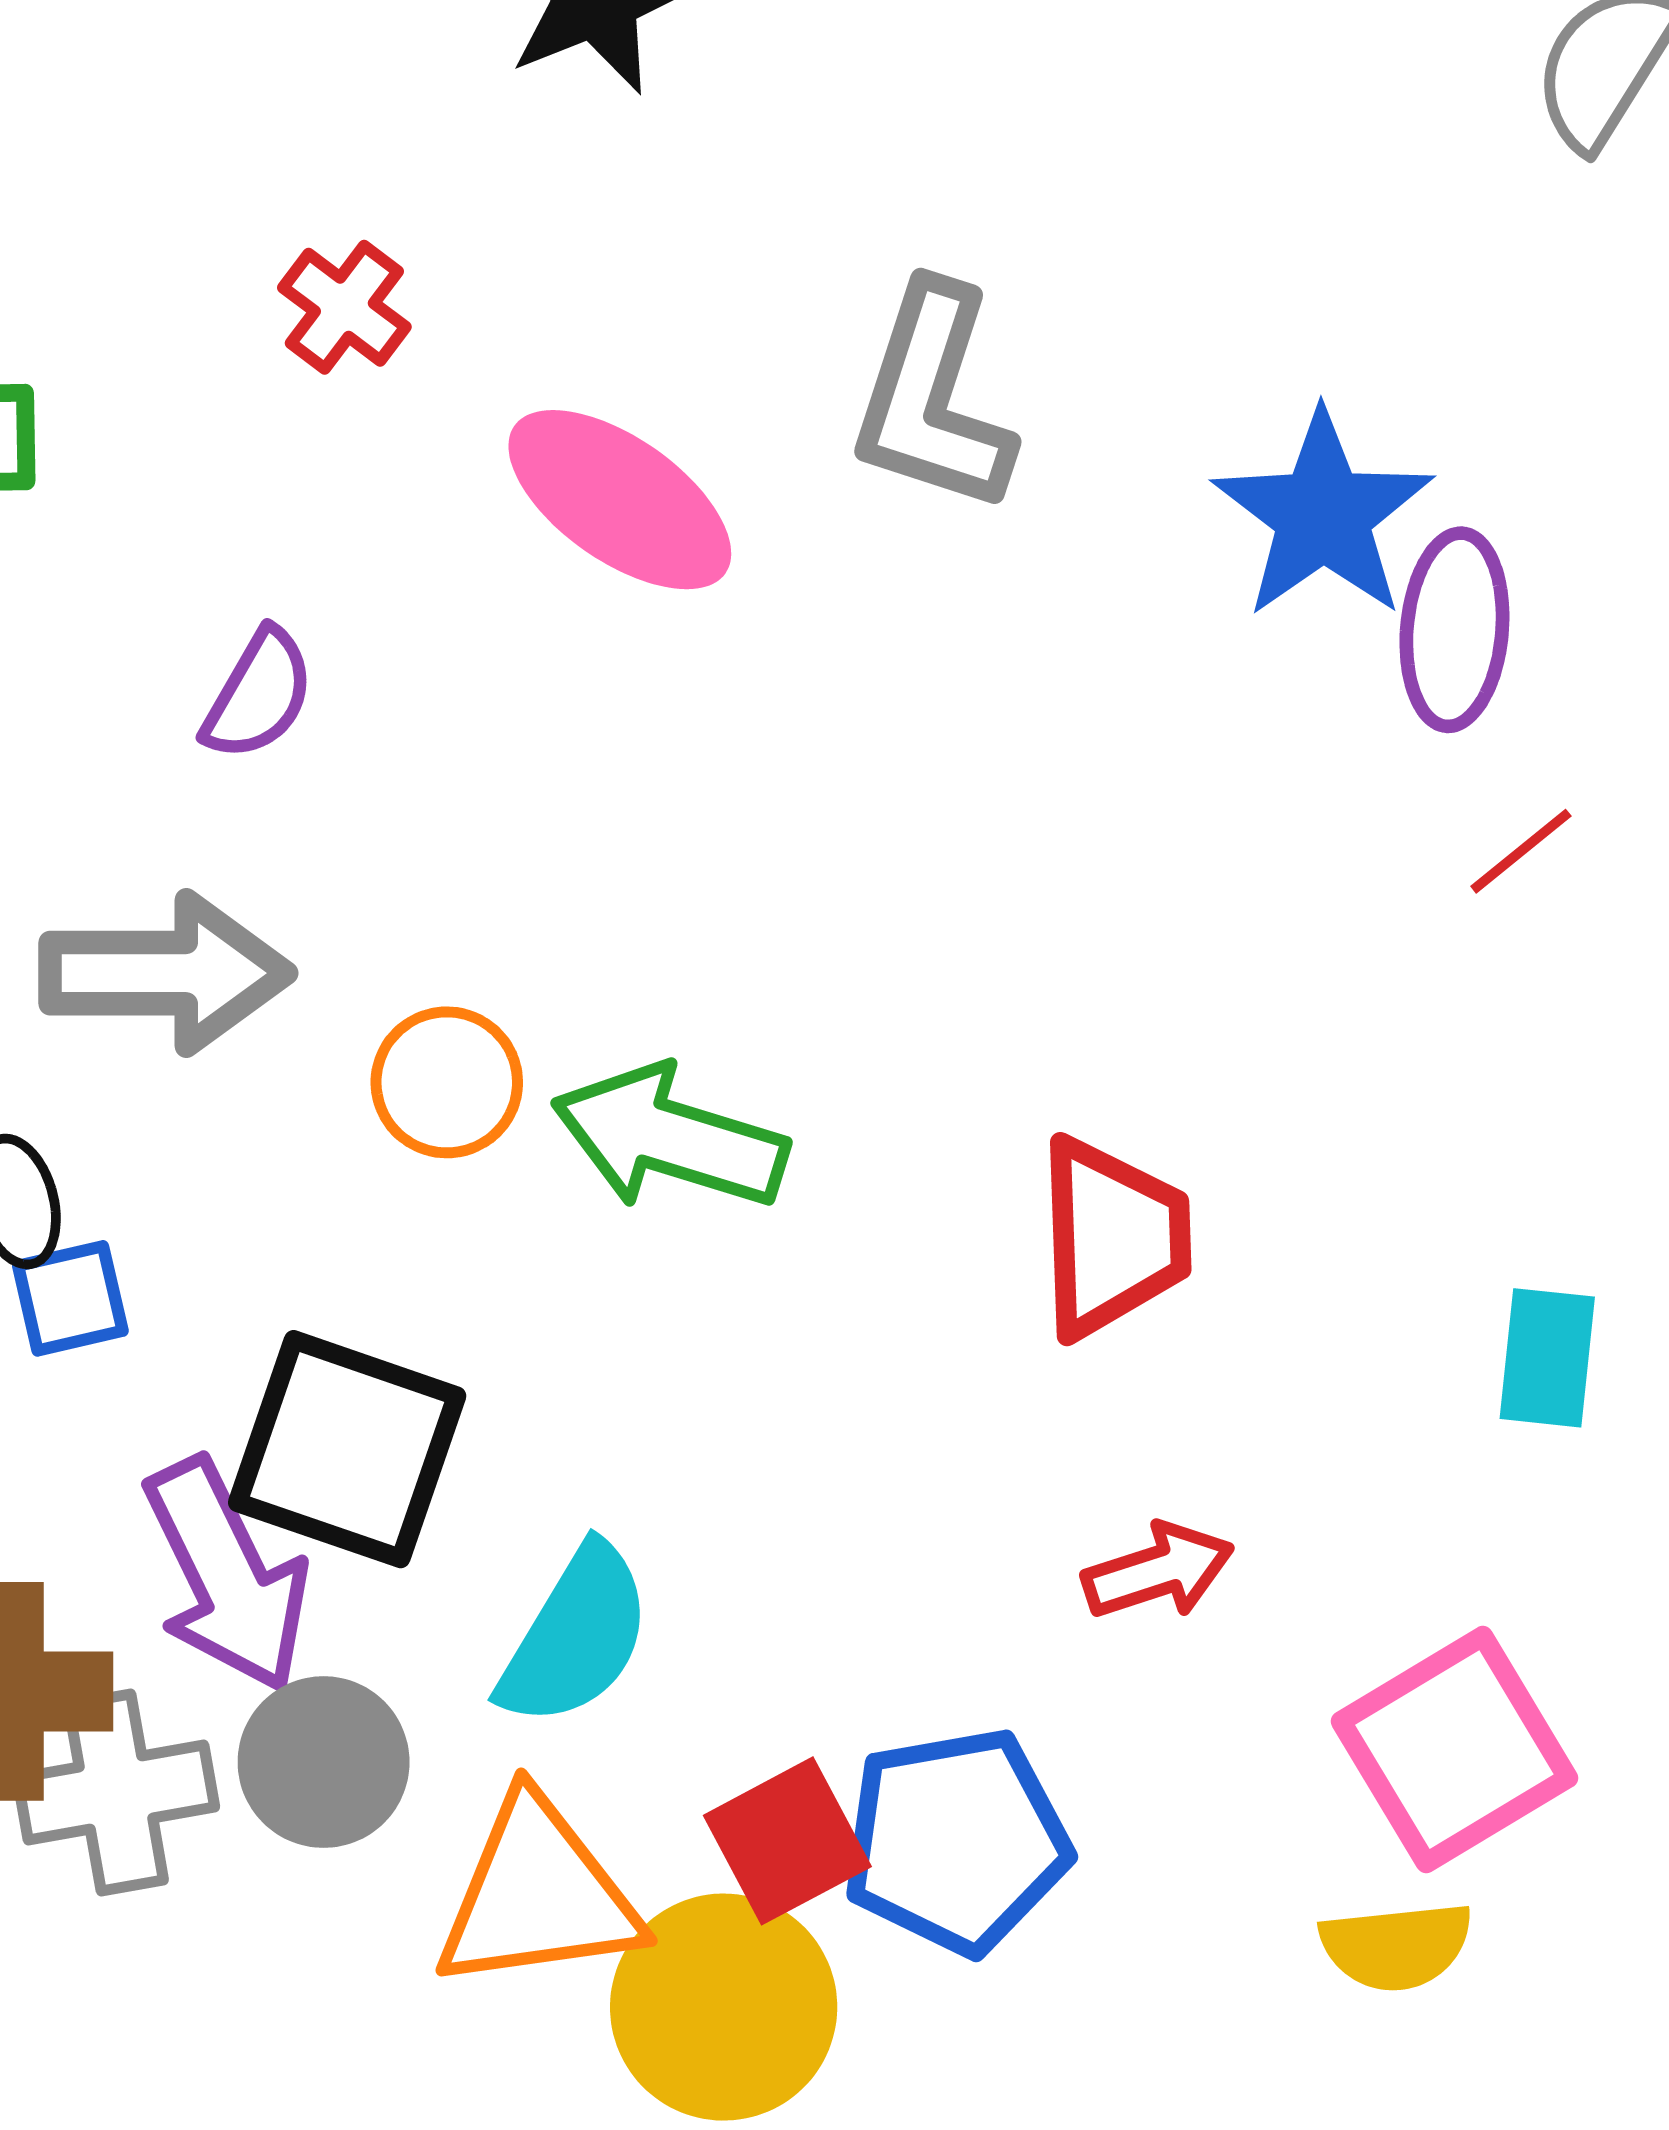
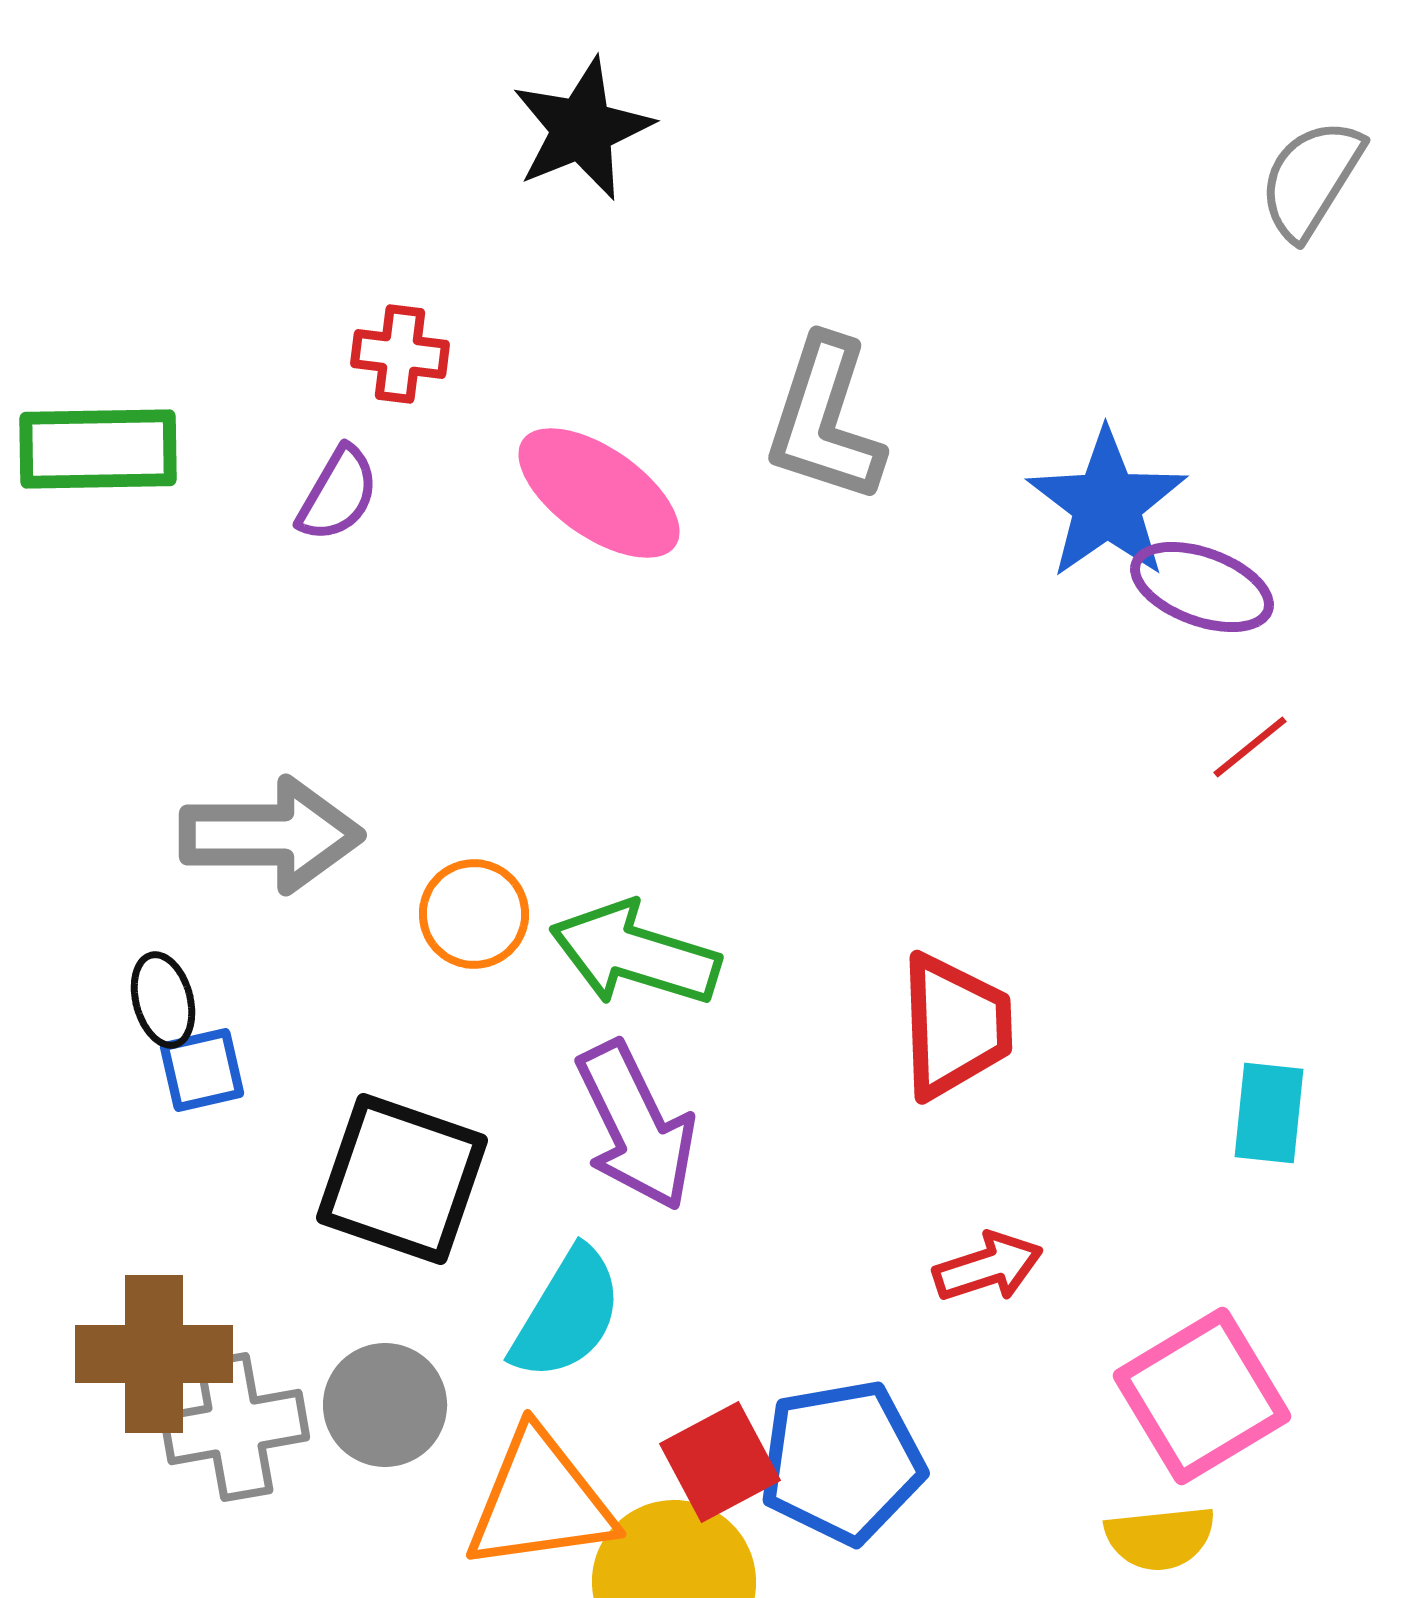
red cross: (344, 307) -> (400, 354), turned -30
purple ellipse: (1454, 630) -> (1202, 587), turned -75
purple semicircle: (259, 695) -> (338, 494), moved
purple arrow: (227, 1575) -> (636, 1126), moved

